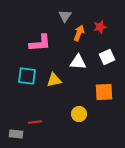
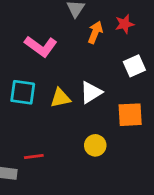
pink L-shape: (40, 43) -> (41, 46), turned 40
white triangle: (78, 62) -> (91, 92), moved, turned -36

